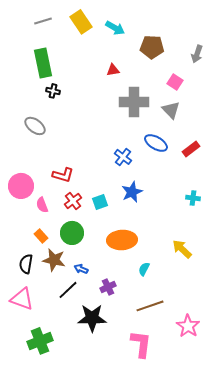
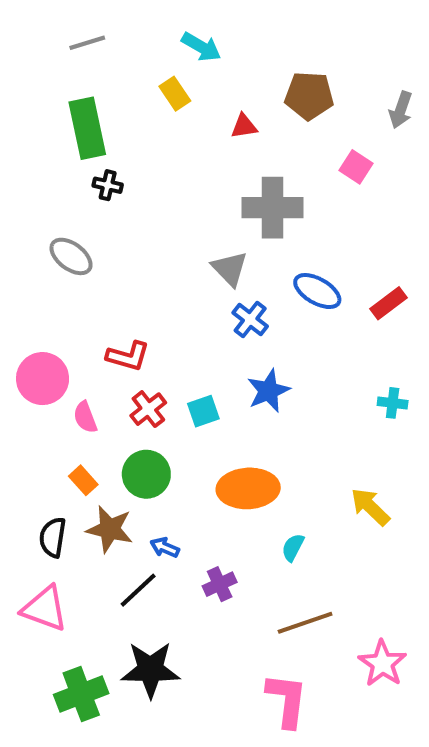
yellow rectangle: (81, 22) -> (175, 94), moved, size x0.7
cyan arrow: (115, 28) -> (201, 47), moved
red triangle: (113, 70) -> (244, 126), moved
gray triangle: (171, 110) -> (230, 269), moved
black star: (92, 318) -> (150, 670), moved

